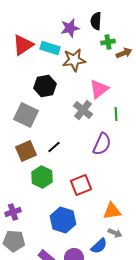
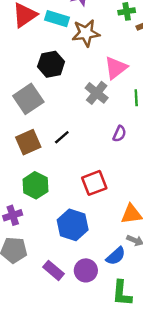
gray square: (26, 115) -> (28, 99), turned 30
purple semicircle: (102, 144) -> (119, 134), size x0.6
green hexagon: (42, 177) -> (35, 185), moved

